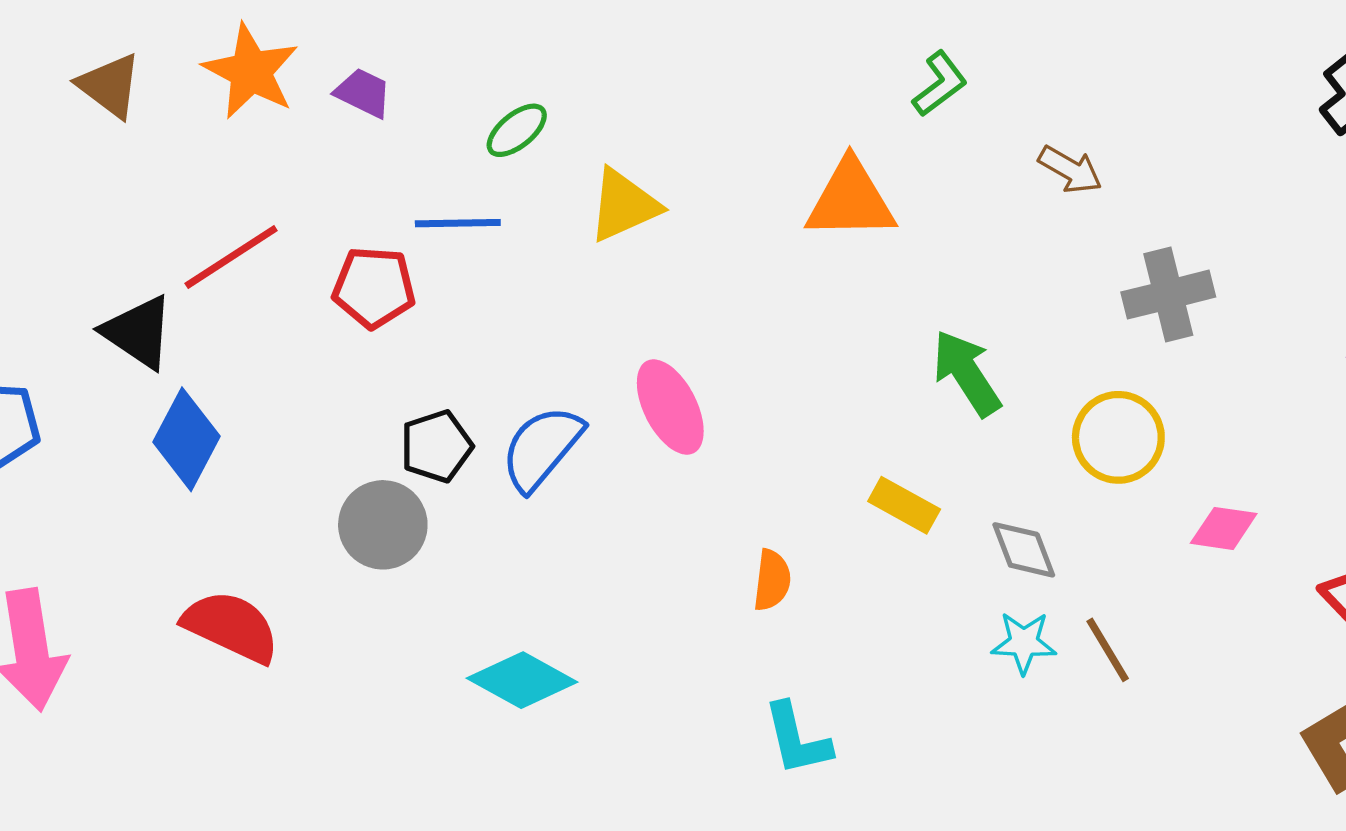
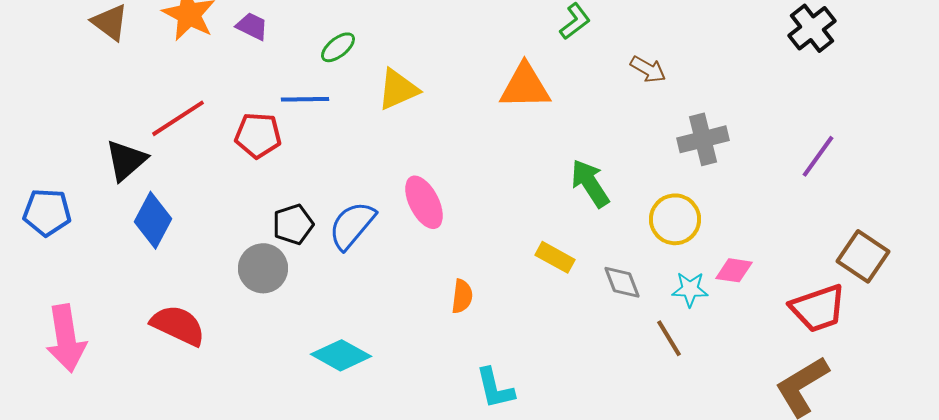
black triangle: (138, 332) -> (126, 160), turned 45
orange semicircle: (772, 580) -> (462, 296), moved
cyan star: (1024, 643) -> (690, 289), moved

